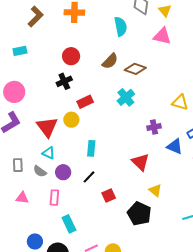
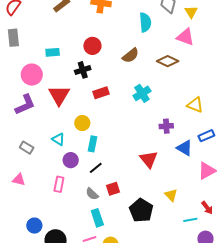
cyan rectangle: (20, 51) -> (53, 52), moved
brown diamond: (135, 69) -> (168, 61), moved
yellow circle: (71, 120) -> (82, 123), moved
red triangle: (47, 127) -> (59, 95), moved
cyan rectangle: (91, 148) -> (92, 144), moved
gray rectangle: (18, 165) -> (27, 148), turned -64
gray semicircle: (40, 171) -> (92, 194), moved
yellow triangle: (155, 190) -> (171, 195), moved
pink triangle: (22, 198) -> (19, 180), moved
cyan rectangle: (69, 224) -> (97, 218), moved

